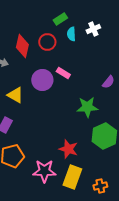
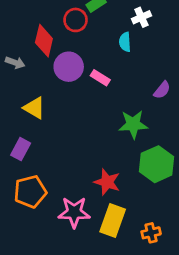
cyan semicircle: (71, 34) -> (125, 42), moved
red circle: (47, 42) -> (76, 20), moved
purple circle: (42, 80) -> (69, 67), moved

